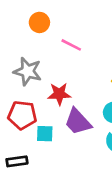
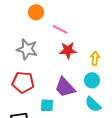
red star: (59, 94) -> (68, 50), moved
cyan square: (45, 134) -> (47, 105), moved

